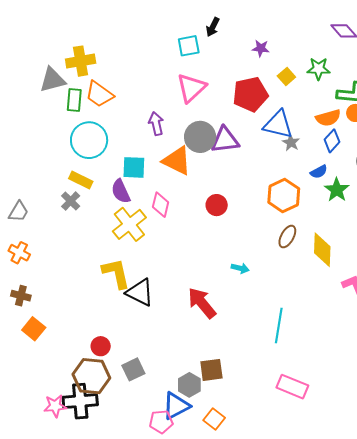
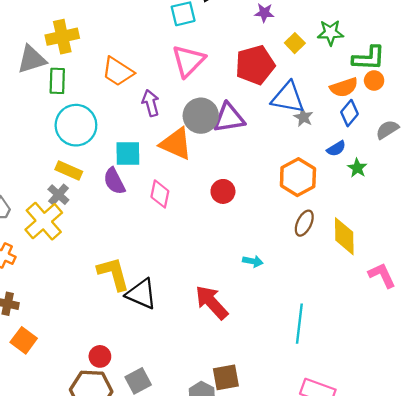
orange trapezoid: (99, 94) -> (118, 72), moved
green star: (337, 190) -> (357, 168), size x0.7
yellow cross: (129, 224) -> (44, 221), moved

